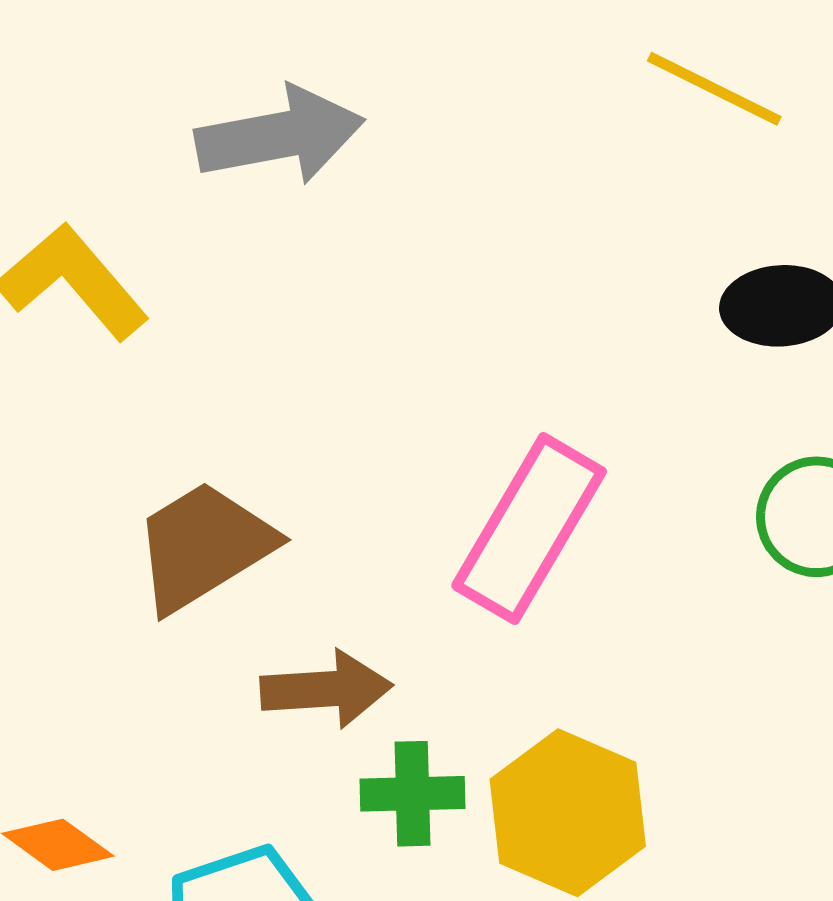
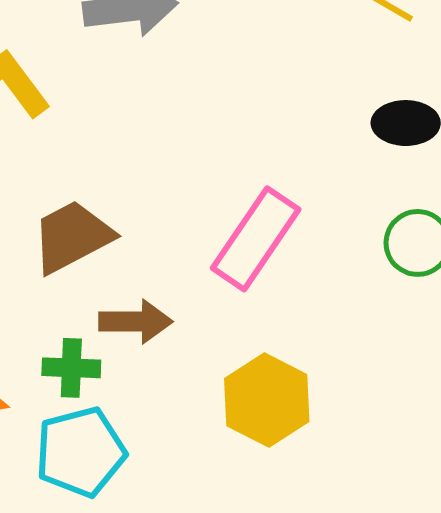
green cross: (413, 794) -> (71, 368), moved

